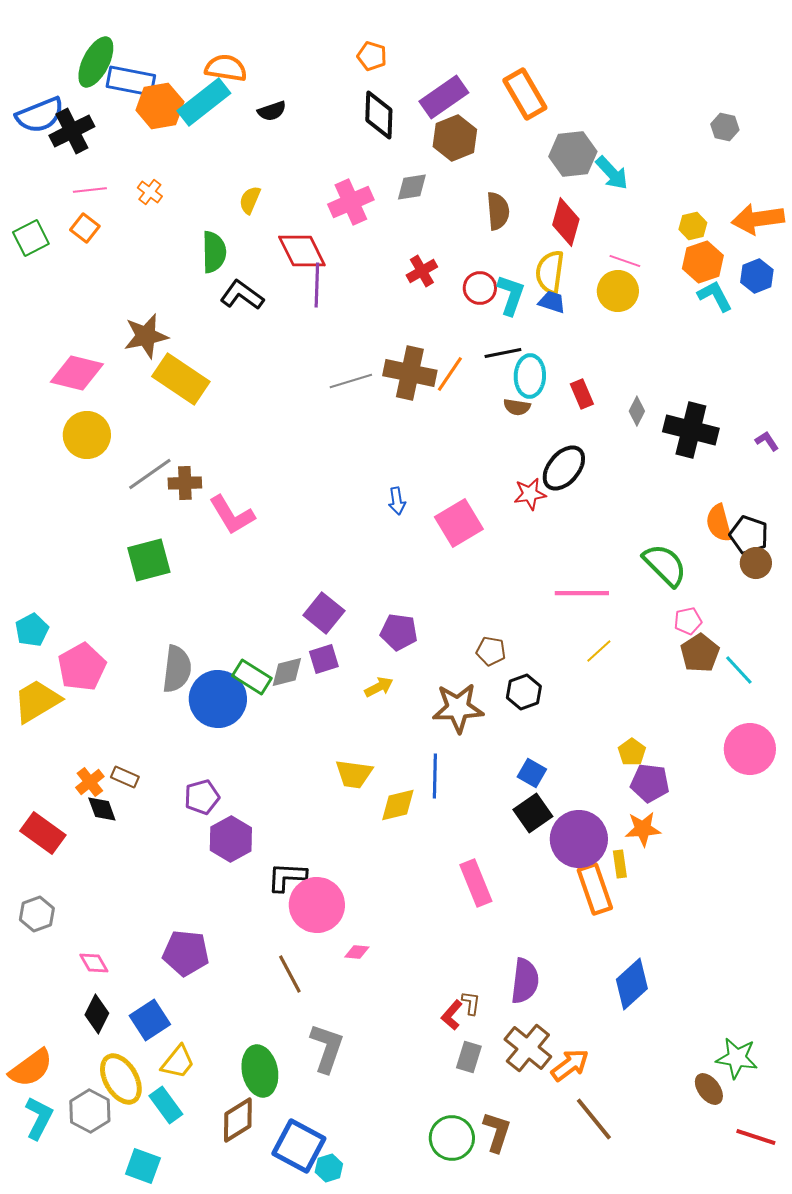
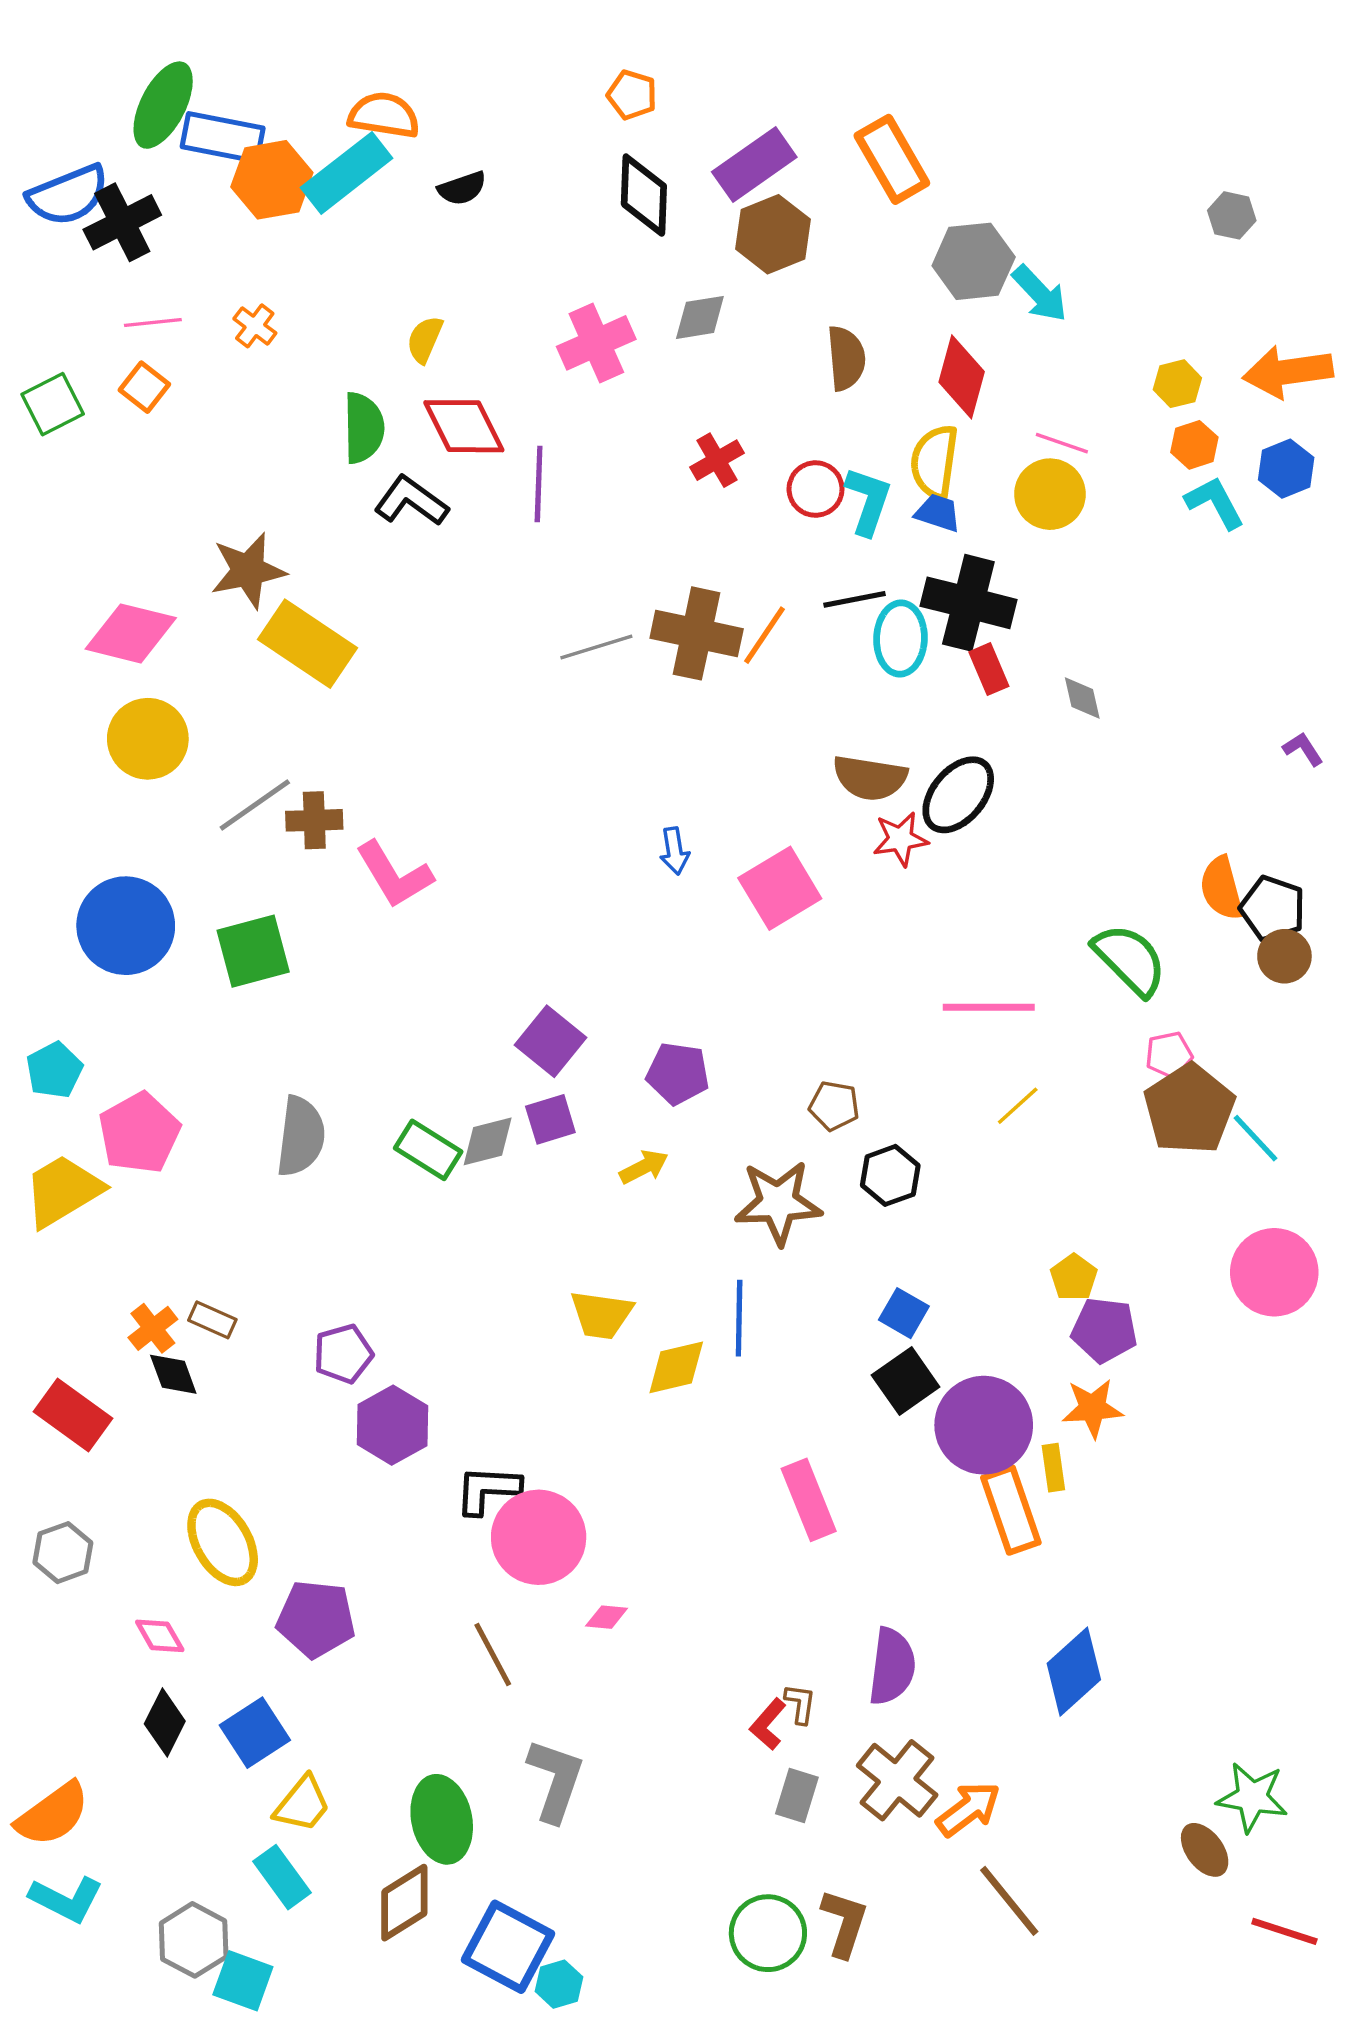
red diamond: (302, 251) -> (464, 426), moved
orange hexagon: (703, 262) -> (1194, 445), size x0.7
brown semicircle: (517, 407) -> (870, 778), moved, size x1.6
gray diamond: (637, 411) -> (1082, 698), turned -40
black cross: (691, 430) -> (968, 603), moved
brown pentagon: (700, 653) -> (1189, 1109), size x1.4
blue circle: (218, 699) -> (126, 926), moved
yellow ellipse: (121, 1079) -> (223, 1542), moved
gray hexagon: (90, 1111) -> (194, 1940), moved
cyan L-shape: (39, 1118) -> (66, 1899), turned 90

